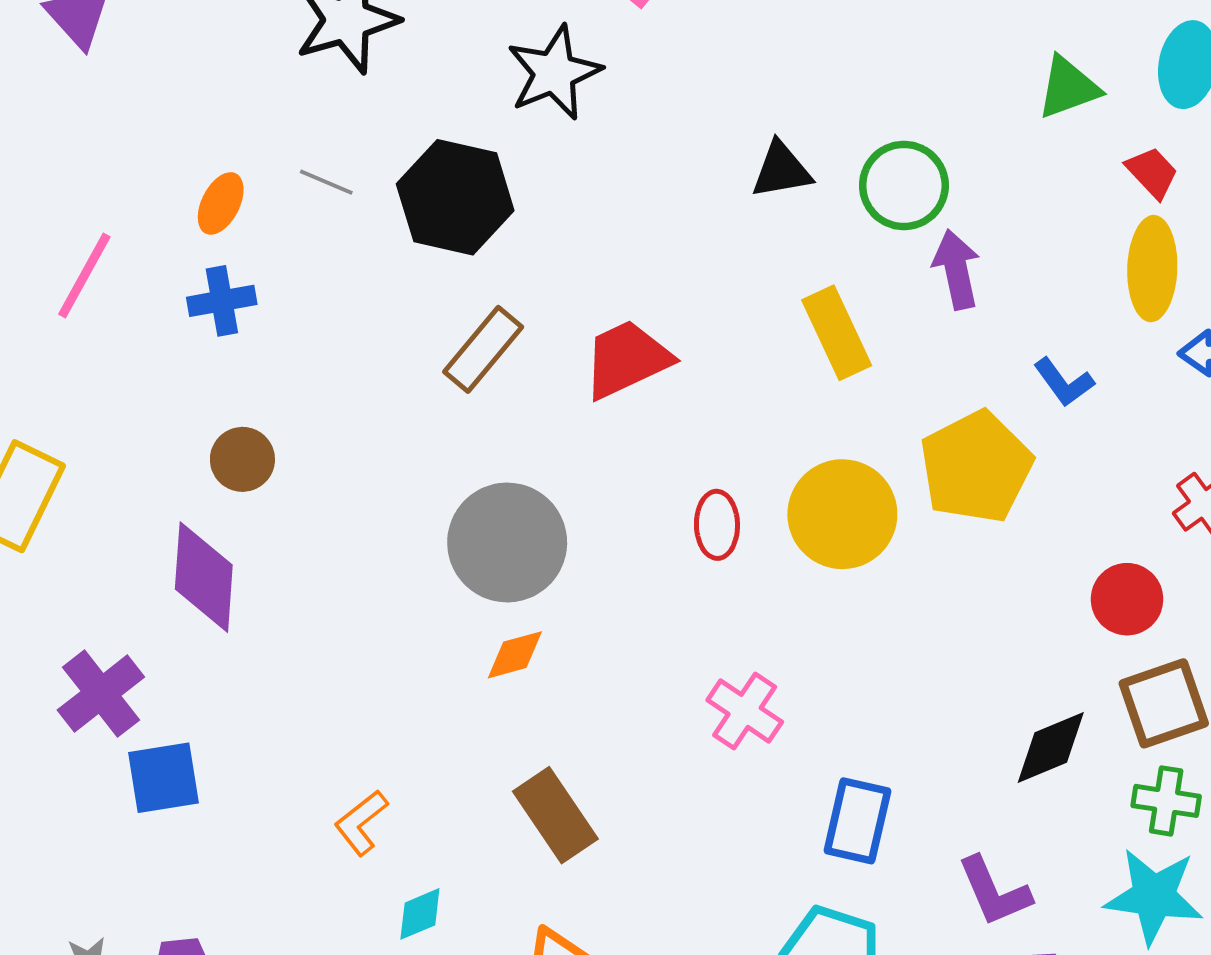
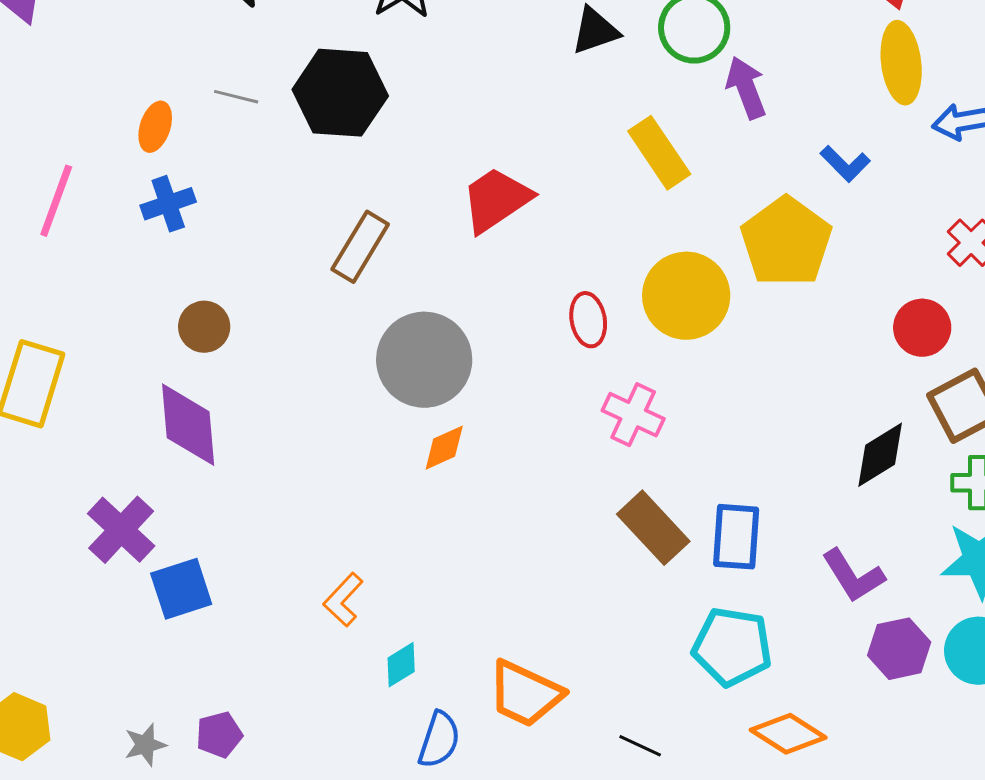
brown rectangle: (483, 349) -> (360, 247), moved
pink cross: (745, 711) -> (633, 415), moved
brown rectangle: (555, 815) -> (653, 528), moved

